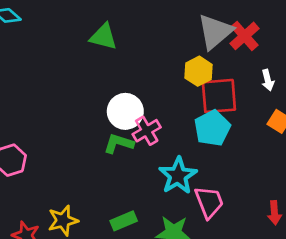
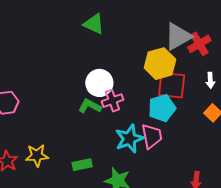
yellow hexagon: (199, 71) -> (160, 64), size x1.4
pink trapezoid: (209, 202) -> (152, 136), moved

